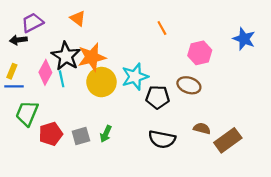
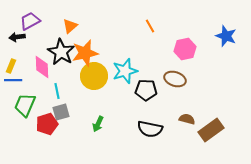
orange triangle: (78, 18) -> (70, 26), moved, turned 42
pink diamond: (45, 72) -> (42, 67), turned -30
cyan line: (62, 79) -> (57, 91), moved
gray square: (81, 136) -> (61, 112), moved

